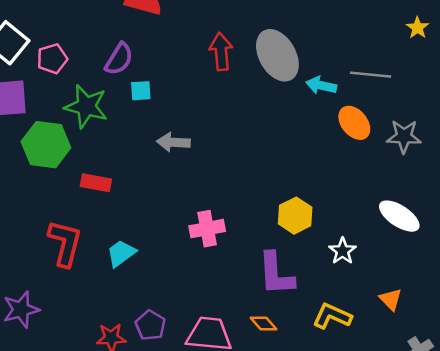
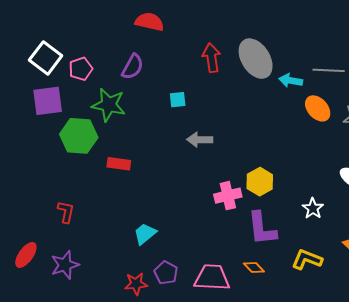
cyan square: (141, 91) -> (178, 100), moved
gray arrow: (173, 142) -> (200, 140), moved
yellow hexagon: (295, 216) -> (260, 182), moved
pink cross: (207, 229) -> (228, 196), moved
red L-shape: (65, 243) -> (66, 212), moved, size x0.6
cyan trapezoid: (121, 253) -> (145, 234), moved

